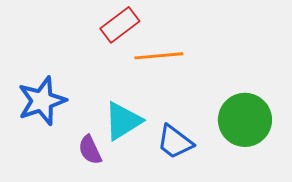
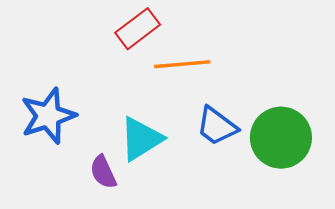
blue trapezoid: (175, 142) -> (217, 126), moved

